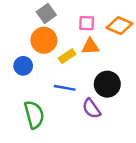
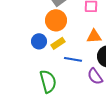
orange triangle: (90, 46) -> (94, 36), moved
yellow rectangle: (67, 56) -> (58, 43), moved

